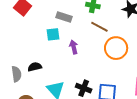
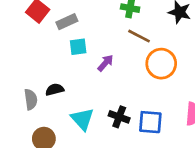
gray rectangle: (64, 17) -> (67, 22), moved, turned -42
purple arrow: (74, 47) -> (105, 63), turned 56

